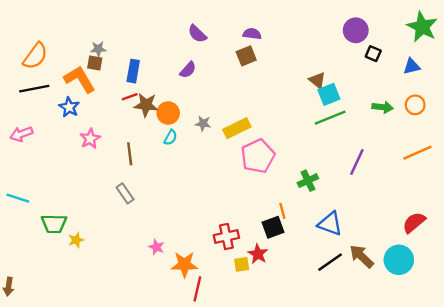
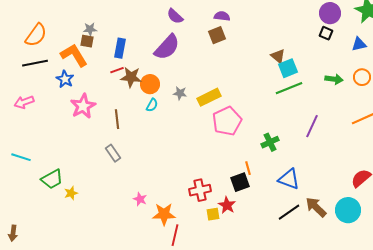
purple circle: (356, 30) -> (330, 13), moved
purple semicircle: (188, 70) -> (167, 47), size x1.8
pink star: (90, 139) -> (83, 106), size x1.4
green trapezoid: (54, 224) -> (52, 179), turned -30

